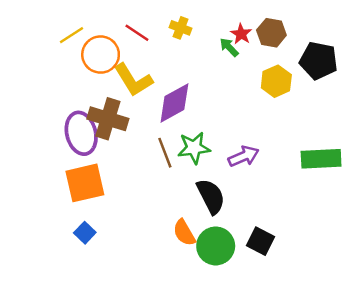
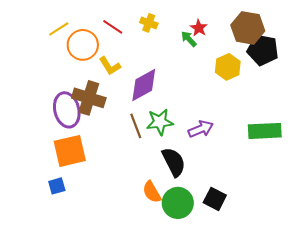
brown hexagon: (271, 33) -> (248, 28), moved, size x1.4
yellow L-shape: (133, 80) -> (110, 66), size x0.7
blue square: (85, 233) -> (57, 186), moved, turned 30

